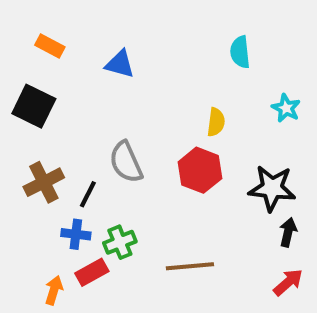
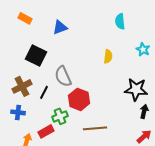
blue triangle: (120, 64) -> (60, 27), turned -35
black square: (34, 106) -> (36, 55), moved
red hexagon: (200, 170) -> (79, 99), moved
blue cross: (76, 234) -> (18, 112), moved

